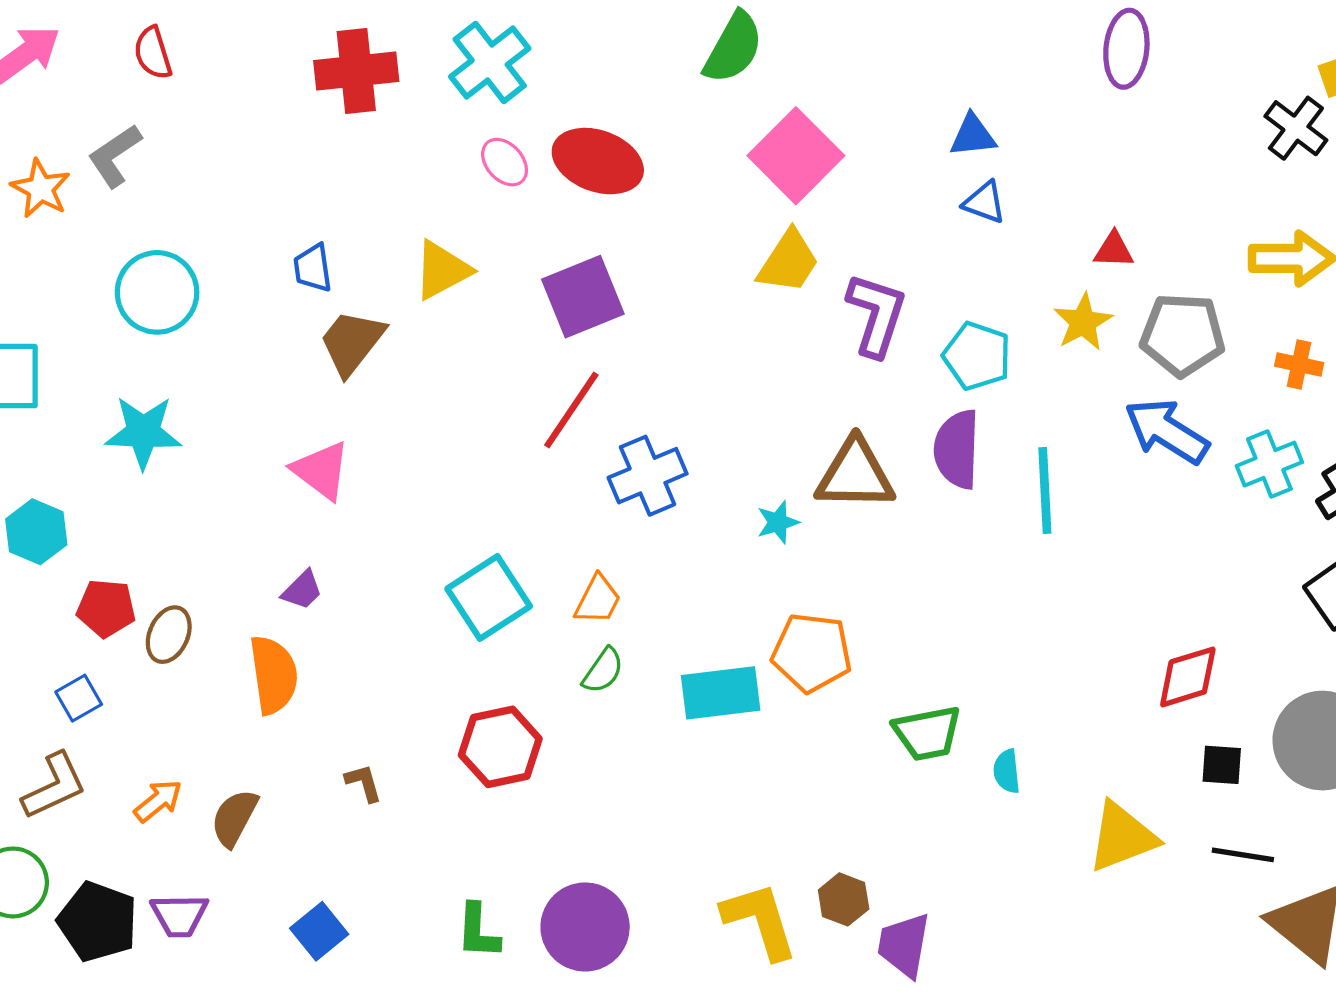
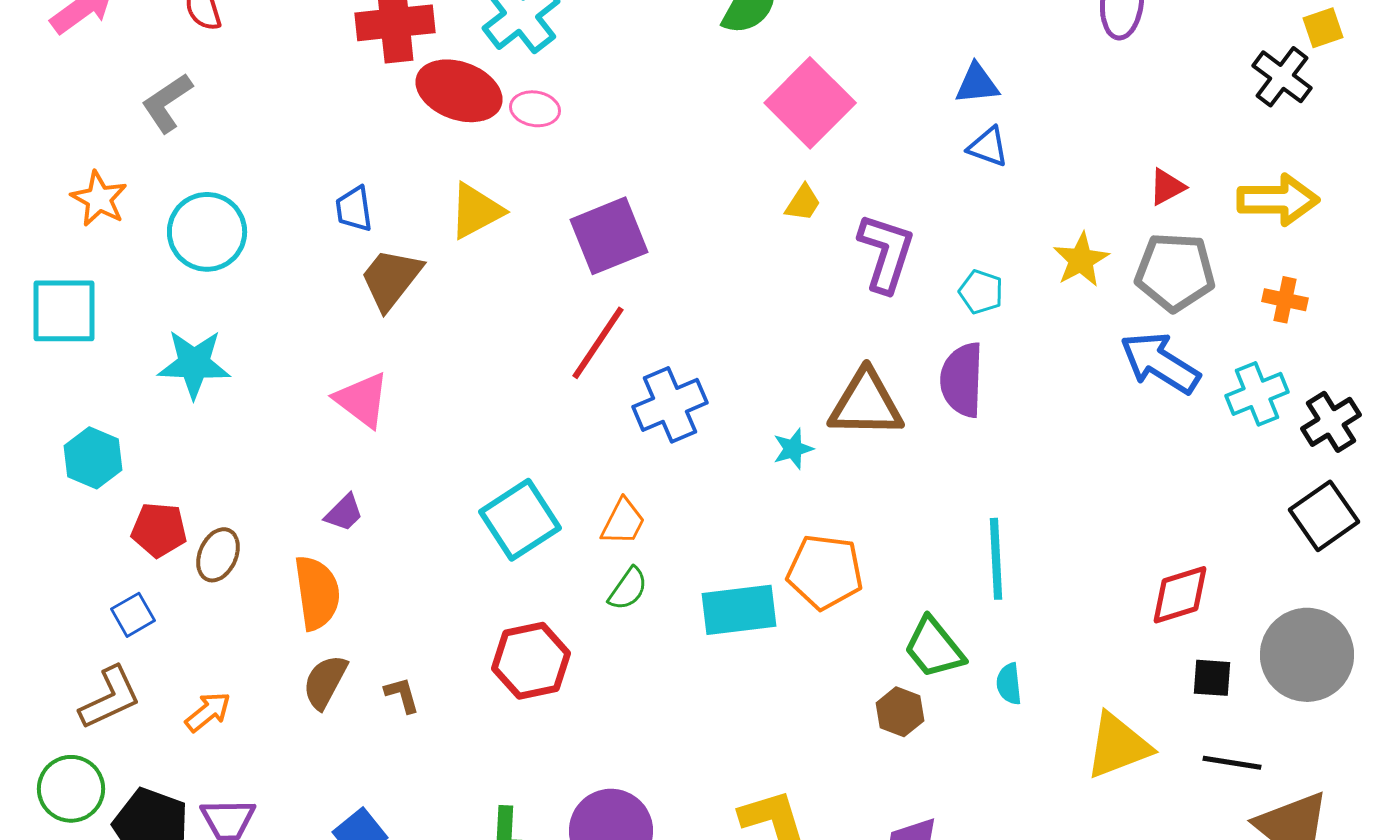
red ellipse: (598, 161) -> (459, 91), moved
pink ellipse: (505, 162) -> (535, 109), turned -39
orange star: (41, 189) -> (99, 199), moved
red triangle: (1114, 250) -> (1167, 187), moved, turned -30
yellow trapezoid: (788, 262) -> (803, 203), size x0.6
cyan pentagon: (977, 356) -> (981, 292), size x0.7
cyan line: (1045, 491) -> (996, 559), moved
green trapezoid: (927, 733) -> (934, 648), turned 62
brown semicircle: (234, 818) -> (325, 682), moved
brown hexagon: (844, 899) -> (900, 712), moved

